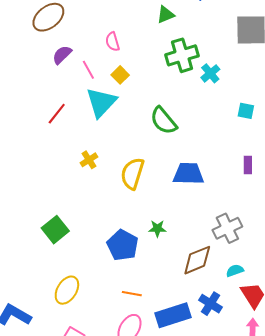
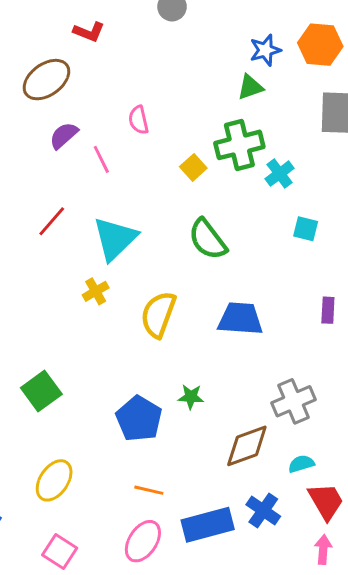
green triangle: (166, 15) -> (250, 87), moved
yellow square: (120, 75) -> (193, 167), moved
cyan triangle: (101, 102) -> (115, 239), moved
cyan square: (246, 111) -> (306, 229), moved

